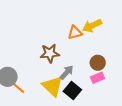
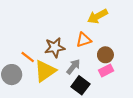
orange triangle: (75, 33) -> (84, 40), moved
yellow triangle: (52, 86) -> (45, 71), moved, turned 45
orange line: (18, 88) -> (28, 57), moved

